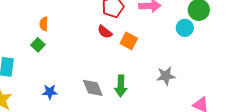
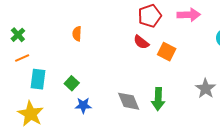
green square: (38, 45) -> (72, 83), moved
gray star: (166, 76) -> (206, 89), turned -30

